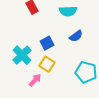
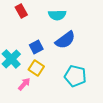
blue semicircle: (76, 36) -> (65, 40), size x1.5

